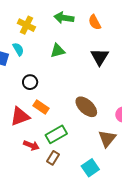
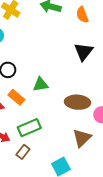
green triangle: (58, 51) -> (41, 84), moved
brown ellipse: (86, 107) -> (77, 102), moved, turned -45

